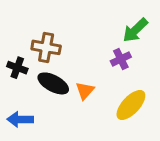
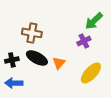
black cross: (17, 68) -> (12, 60), moved, turned -32

